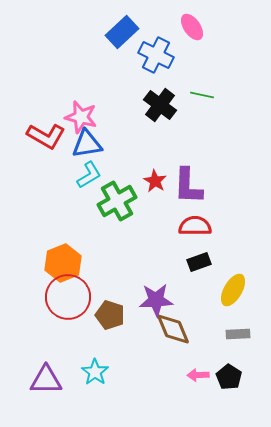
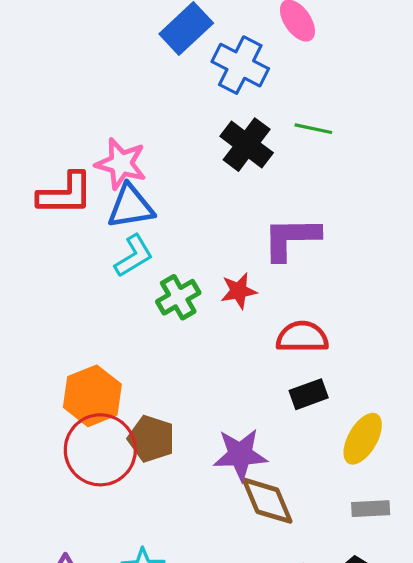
red L-shape: (46, 136) -> (65, 194), turned -30
red star: (155, 181) -> (239, 291), moved, turned 30
purple L-shape: (188, 186) -> (291, 238), moved, turned 87
green cross: (117, 201) -> (178, 297), size x0.7
brown pentagon: (110, 315) -> (151, 439), moved

